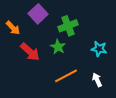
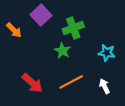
red arrow: (30, 52) -> (32, 83), moved

